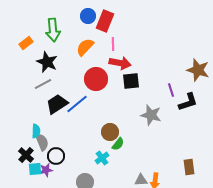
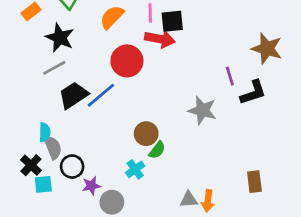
black square: (131, 81) -> (172, 21), moved
purple star: (46, 170) -> (91, 186), moved

